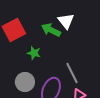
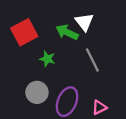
gray line: (72, 73) -> (92, 60), moved

